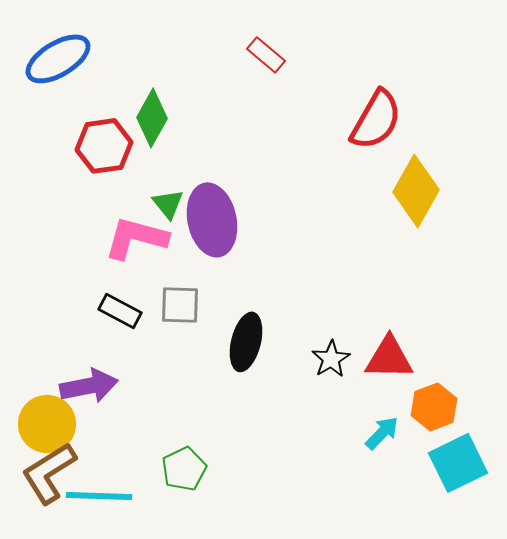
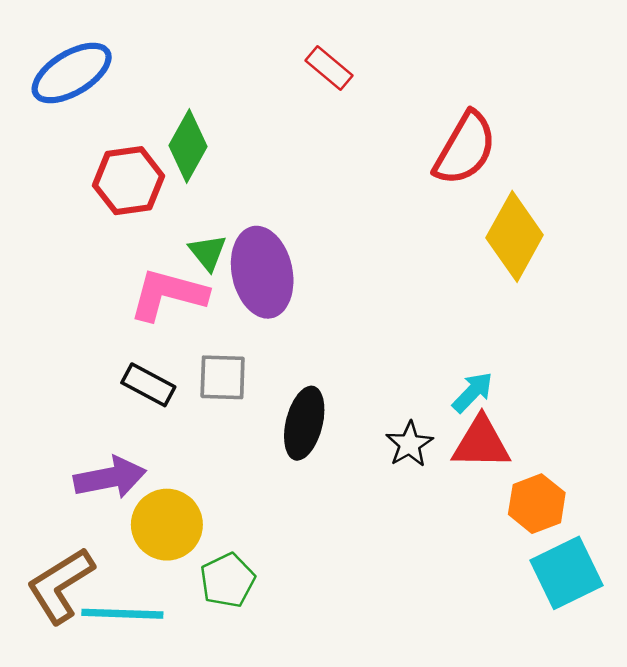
yellow circle: (47, 424) -> (167, 525), moved
cyan arrow: (382, 433) -> (472, 392), moved

